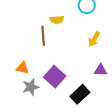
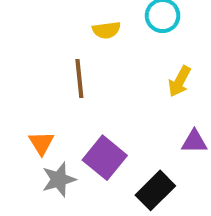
yellow semicircle: (57, 20) -> (106, 30), moved
orange triangle: (23, 68) -> (41, 143), turned 48

